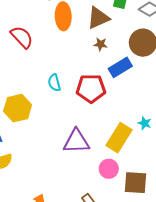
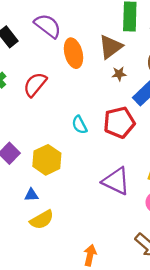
red semicircle: (22, 37) -> (35, 85), turned -85
purple triangle: (76, 141) -> (116, 181), turned 40

